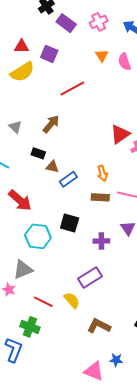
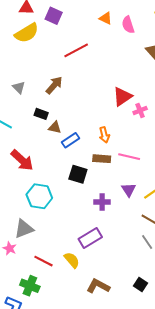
orange triangle: (102, 56) -> (106, 18), turned -32
black square: (70, 223) -> (78, 174), moved

